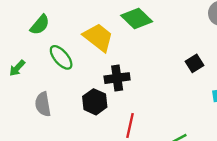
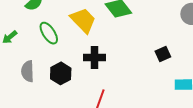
black hexagon: (95, 102) -> (61, 73), moved

